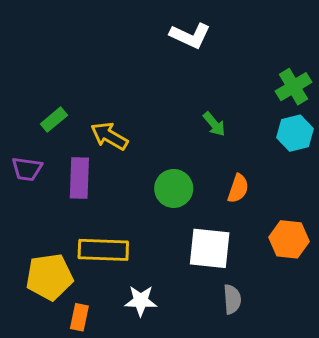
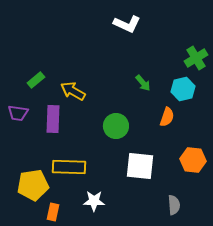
cyan hexagon: (295, 133) -> (183, 89), moved
orange semicircle: (238, 188) -> (167, 117), moved
gray semicircle: (232, 299) -> (174, 205), moved

